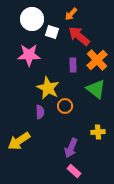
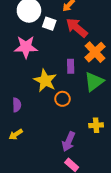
purple rectangle: (73, 65) -> (71, 66), moved
green triangle: (96, 89) -> (94, 82), turned 45
purple semicircle: (40, 112) -> (17, 105), moved
yellow arrow: (19, 141) -> (16, 134), size x0.6

